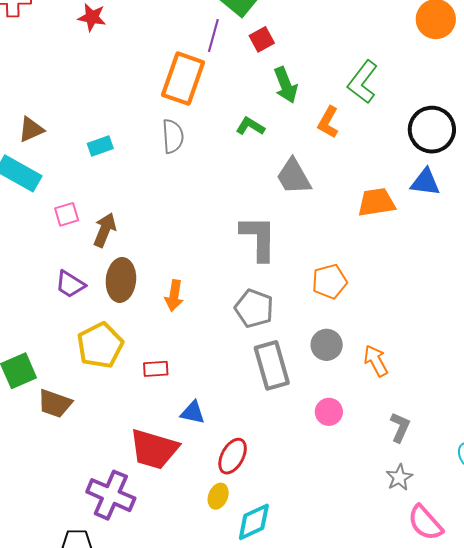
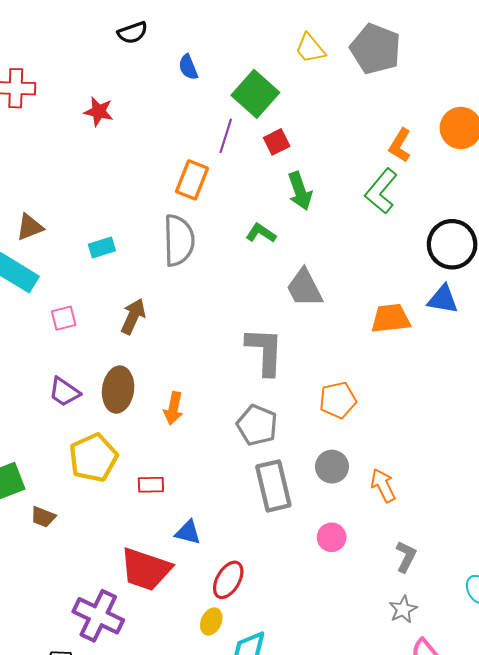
orange rectangle: (183, 79) -> (192, 180), size x0.7
orange L-shape: (328, 122) -> (400, 145), moved
gray semicircle: (173, 136) -> (179, 240), size x1.4
brown arrow: (105, 230) -> (133, 316), moved
brown trapezoid: (55, 403) -> (43, 517), size x0.7

